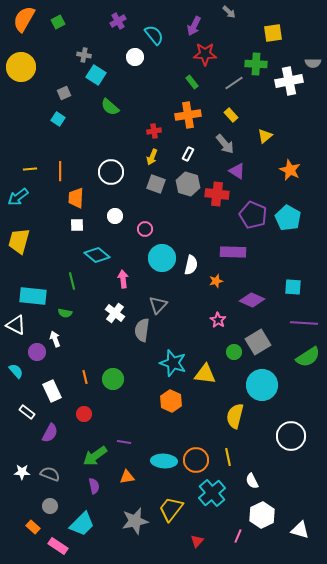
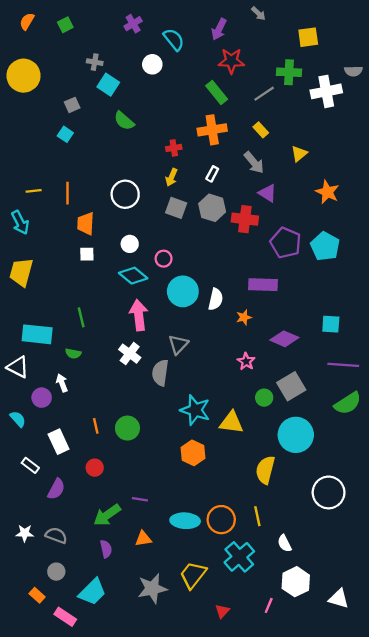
orange semicircle: (24, 19) -> (27, 21), size x0.6
green rectangle: (192, 82) -> (217, 93), size x1.5
cyan arrow: (18, 197) -> (20, 222), turned -80
cyan diamond: (97, 255) -> (133, 276), moved
pink arrow: (123, 279) -> (139, 315), size x1.5

